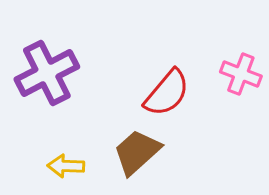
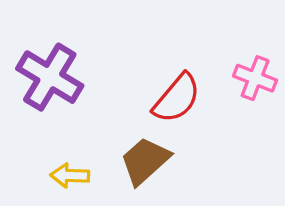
purple cross: (47, 73) -> (50, 77), turned -32

